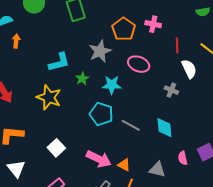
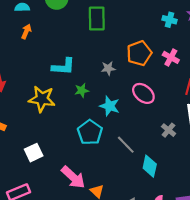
gray star: (100, 51) -> (108, 68), size x0.6
yellow star: (49, 97) -> (42, 99), turned -30
gray line: (131, 125) -> (126, 145), moved

